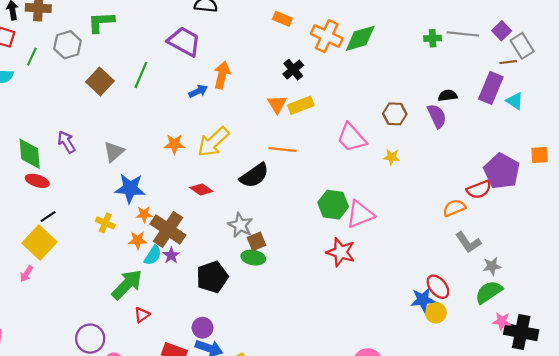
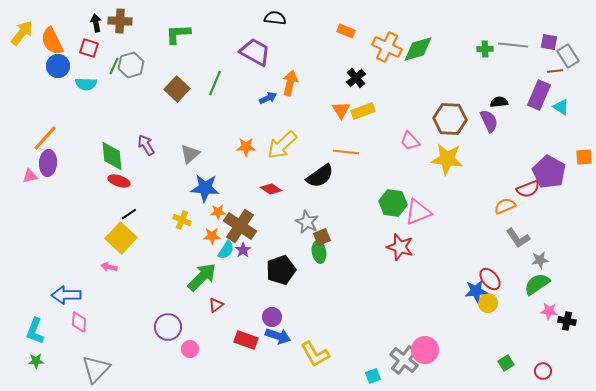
purple square: (502, 31) -> (549, 42), turned -36
gray hexagon: (67, 45) -> (131, 65), moved
brown hexagon: (395, 114) -> (450, 119), size x1.5
pink trapezoid: (352, 138) -> (410, 141), size x0.7
yellow star: (392, 157) -> (447, 159), size x2.0
green ellipse: (253, 258) -> (319, 252), turned 70
pink arrow: (26, 274) -> (109, 267), turned 70
black cross: (521, 332) -> (567, 321), size x0.6

